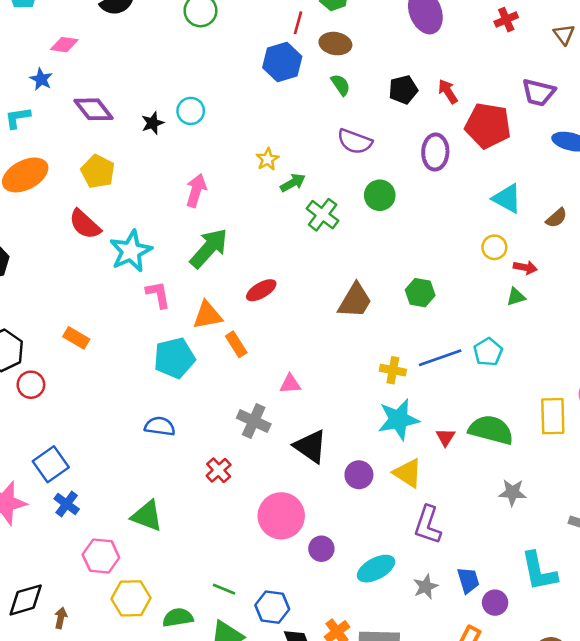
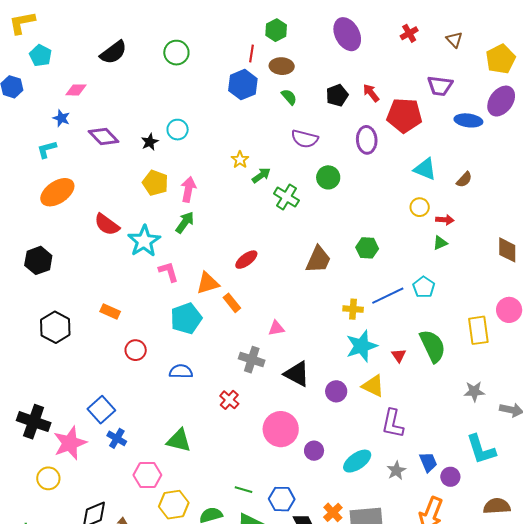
yellow pentagon: (98, 172) -> (155, 183), moved
green arrow: (209, 248) -> (185, 222), moved, size x0.7
red circle: (31, 385) -> (136, 350), moved
green semicircle: (491, 430) -> (433, 346), turned 56
gray star: (512, 492) -> (474, 391), moved

